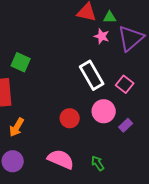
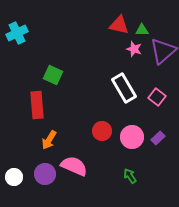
pink circle: (104, 111) -> (132, 137), moved
pink semicircle: (61, 159) -> (74, 166), moved

